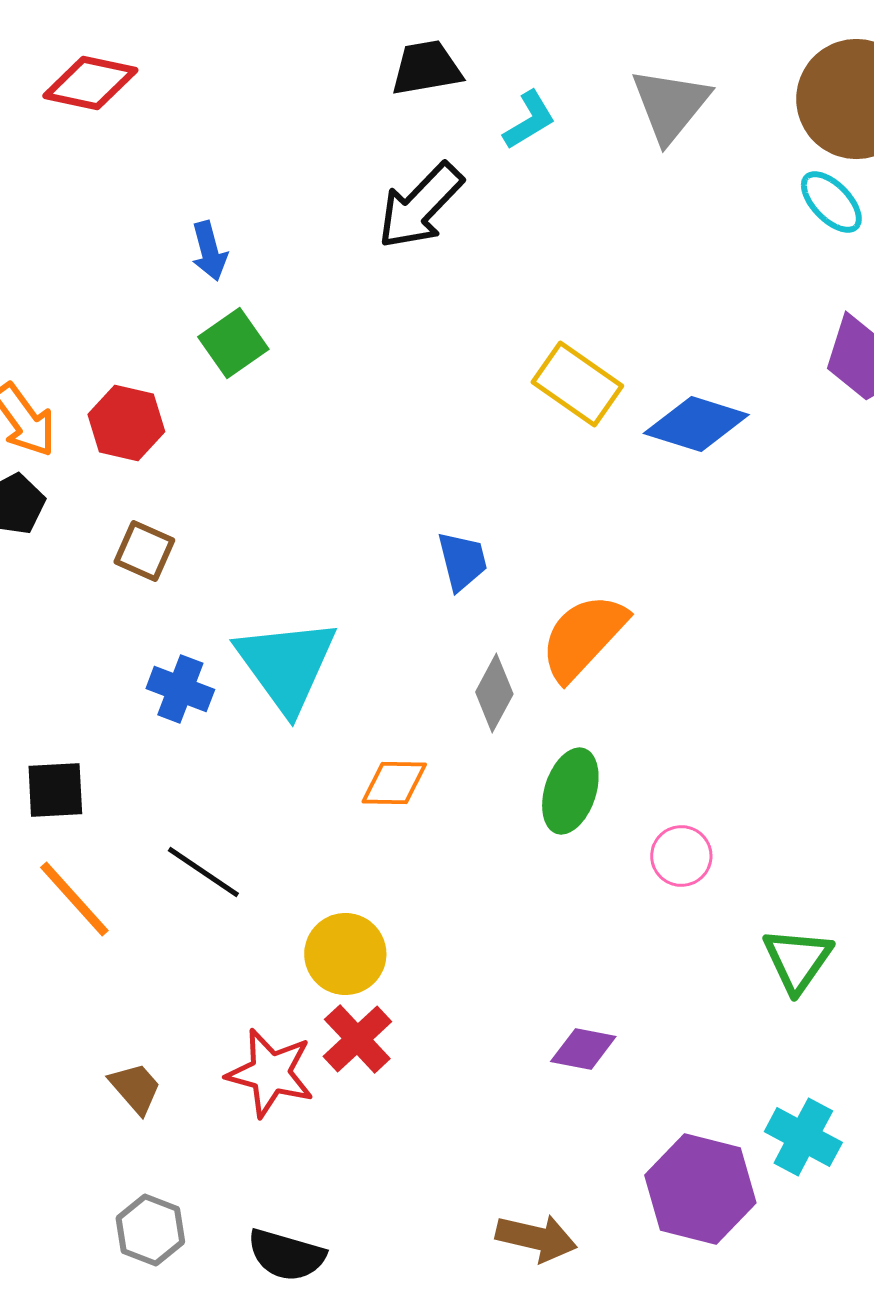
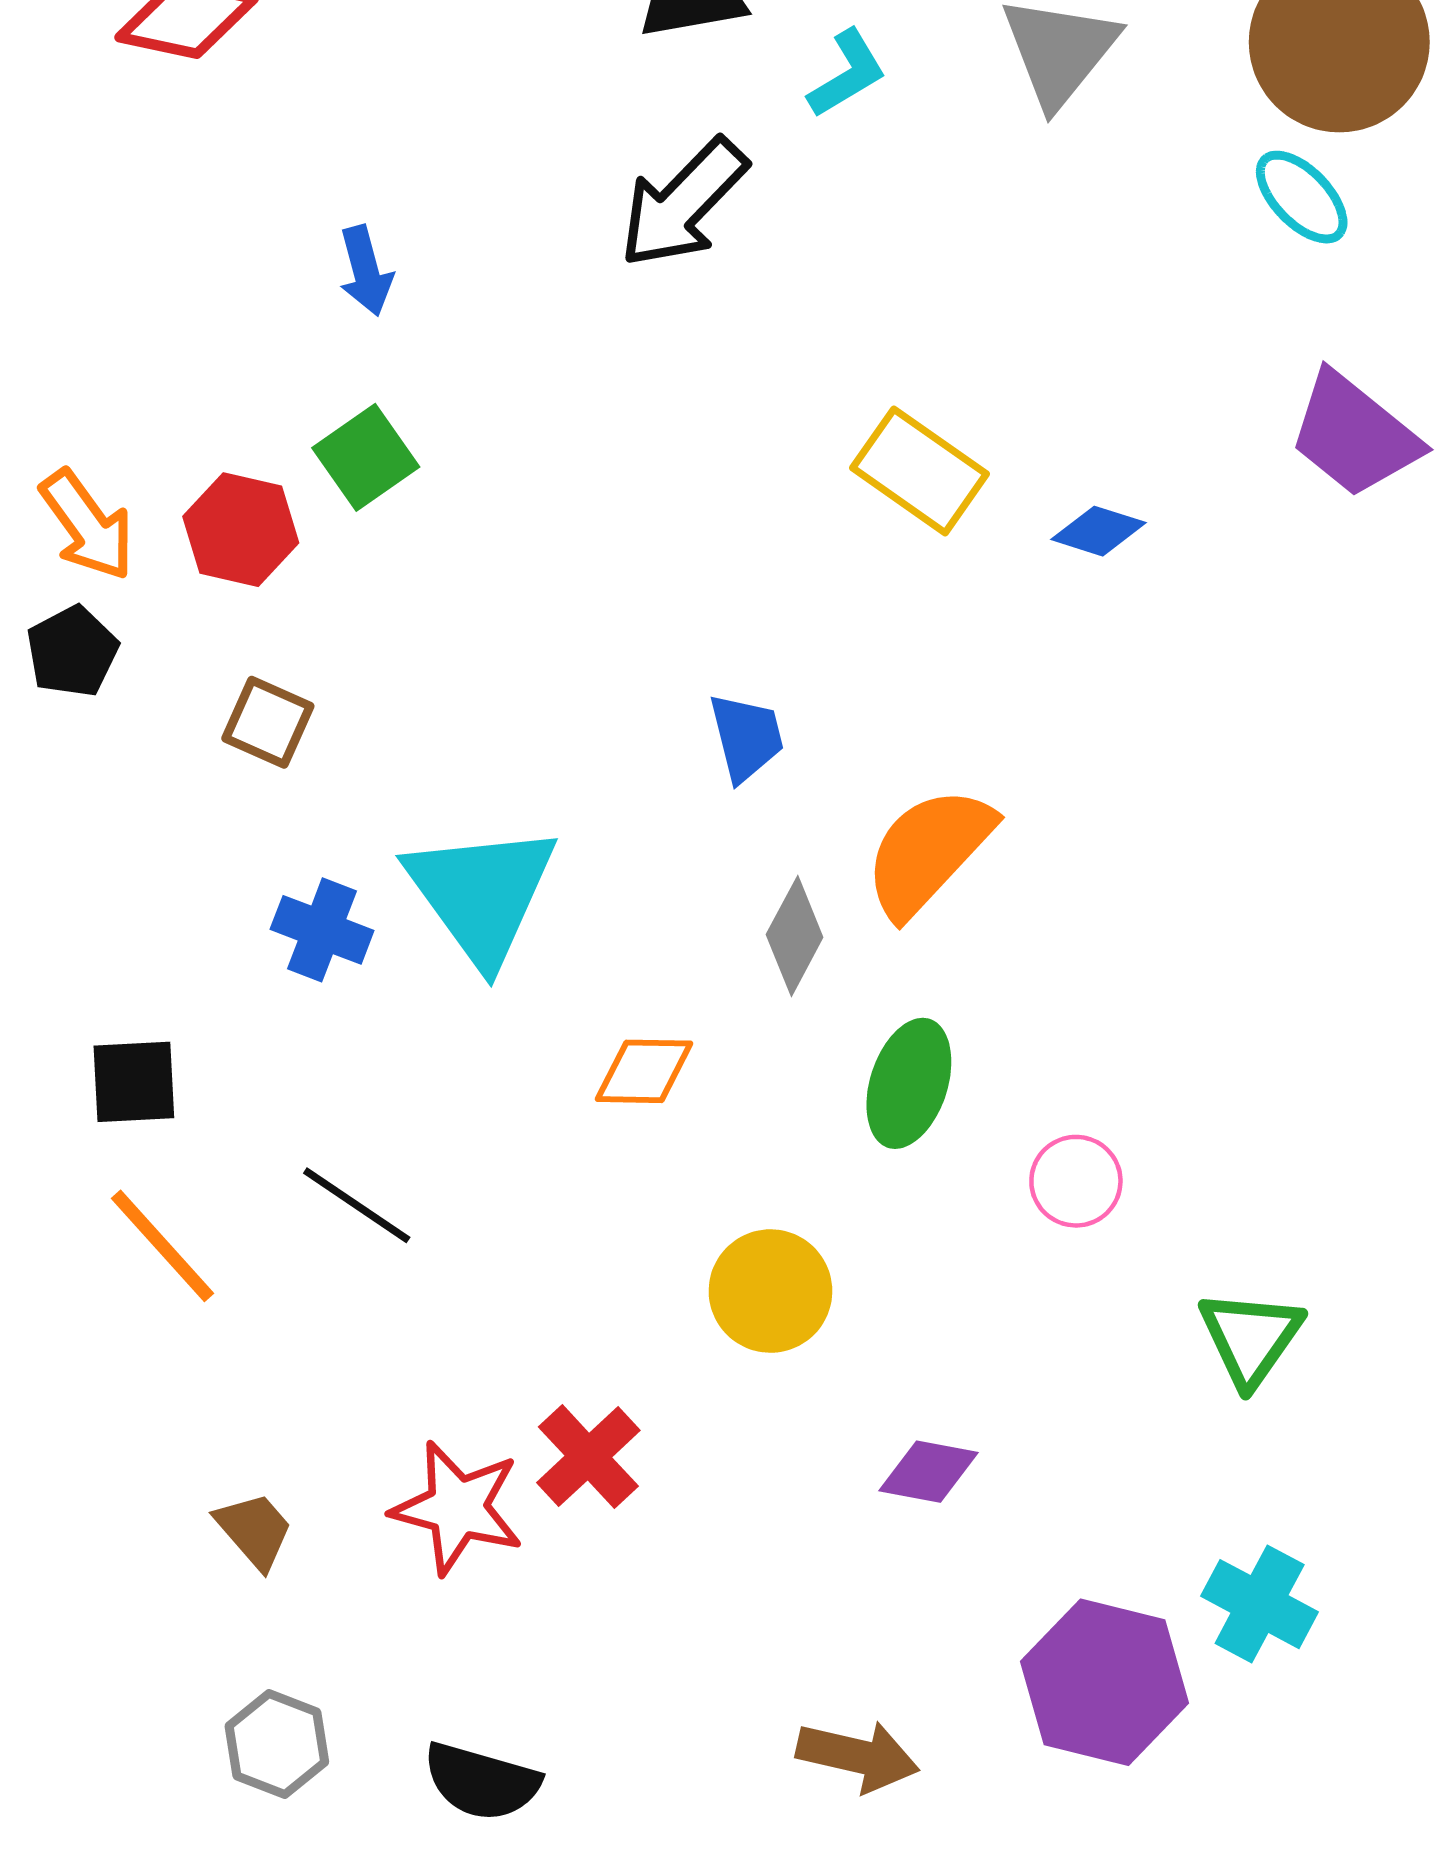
green square: (233, 343) -> (366, 457), moved
blue diamond: (696, 424) -> (1099, 531), size x0.6
yellow circle: (345, 954) -> (770, 1291), moved

